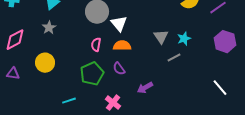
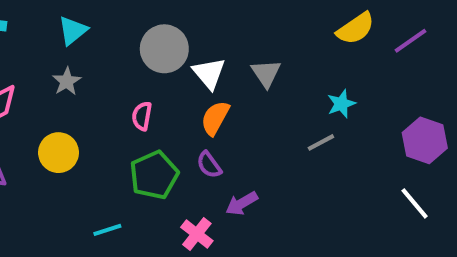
gray triangle: (161, 37) -> (266, 73), moved
purple hexagon: (225, 42) -> (425, 140), moved
pink semicircle: (96, 45) -> (142, 116), moved
orange semicircle: (122, 46) -> (215, 118), turned -60
purple arrow: (145, 88) -> (242, 203), moved

